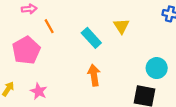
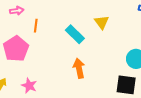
orange line: (49, 26) -> (36, 26), turned 40

